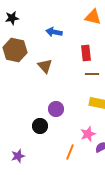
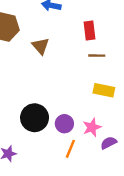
purple circle: (56, 109) -> (64, 124), moved
black circle: (40, 126) -> (35, 118), size x1.5

